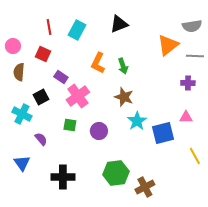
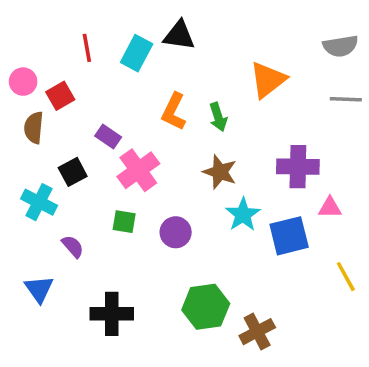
black triangle: (119, 24) -> (179, 35), moved, turned 30
orange triangle: (168, 45) -> (268, 80), moved
red square: (43, 54) -> (60, 96), moved, turned 35
purple cross: (188, 83) -> (298, 167), moved, size x1.6

